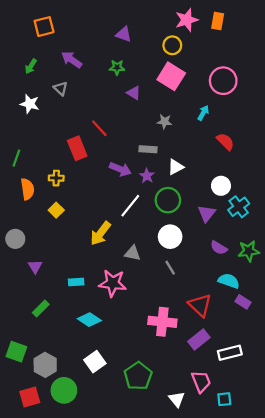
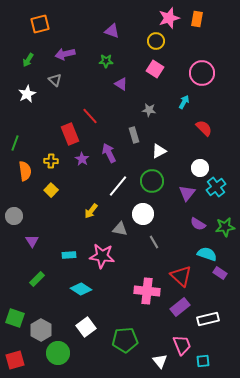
purple arrow: (72, 60) -> (65, 54), turned -48
pink square: (171, 76) -> (155, 69), size x0.7
white star: (30, 104) -> (27, 94), turned 30
gray rectangle: (148, 149) -> (134, 135), turned 70
purple arrow: (120, 169) -> (109, 153), turned -138
purple star: (147, 176) -> (82, 159), moved
yellow arrow: (100, 233) -> (91, 211), size x0.7
white circle: (170, 237) -> (143, 214), moved
green pentagon: (138, 376) -> (125, 340), turned 30
red square: (30, 397) -> (15, 360), moved

